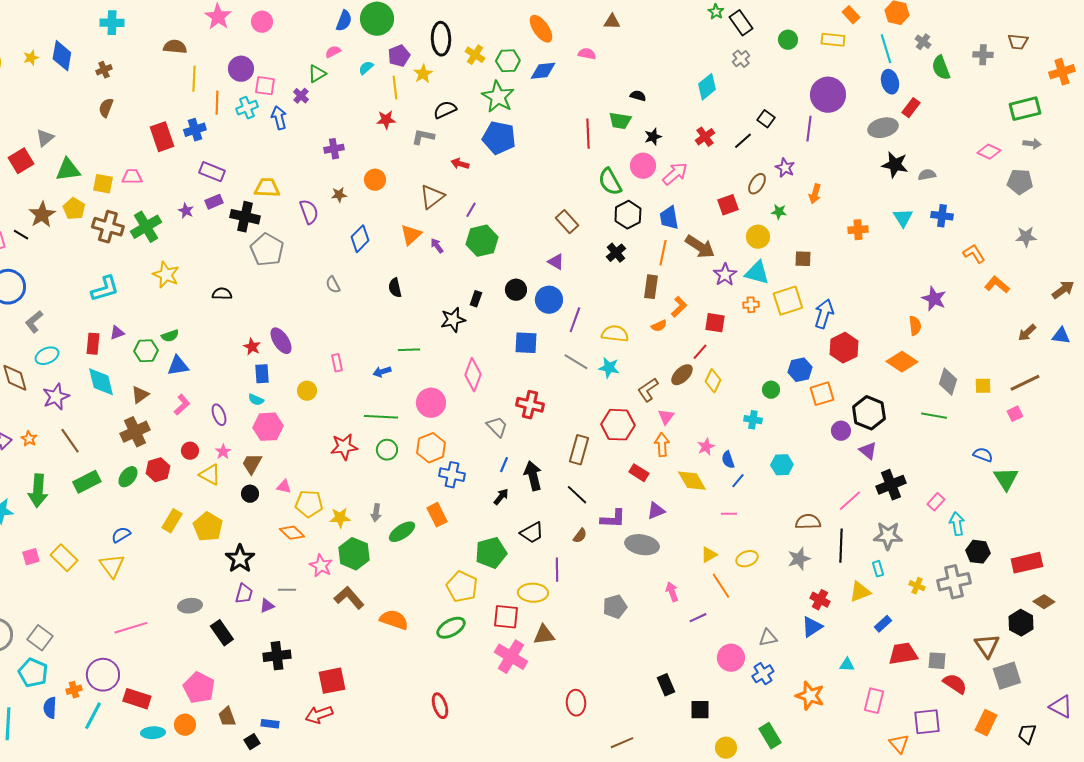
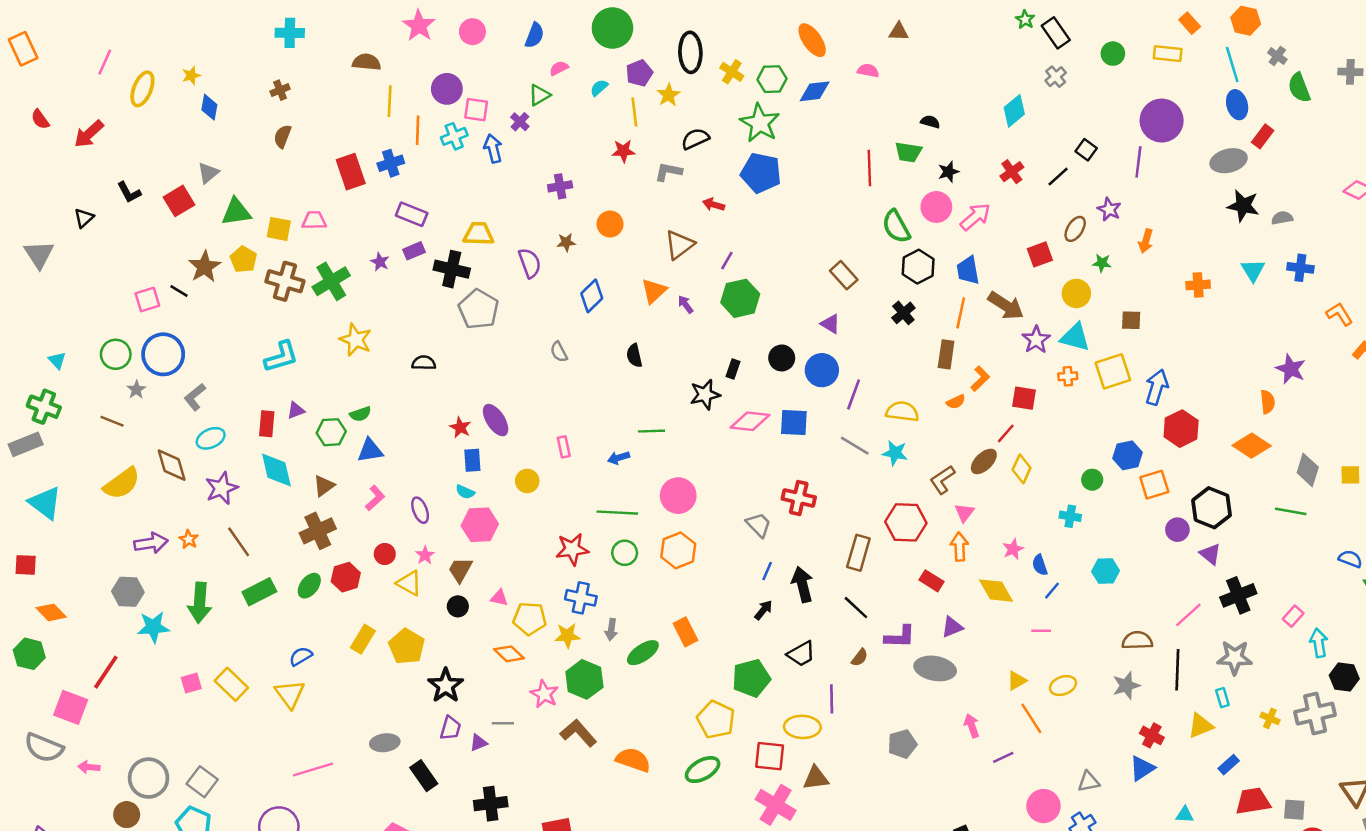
blue semicircle: (344, 21) -> (535, 35), moved
blue diamond: (62, 56) -> (209, 107), moved, size x0.7
pink diamond: (473, 375) -> (750, 421), moved, turned 76
blue cross: (452, 475) -> (581, 598), moved

